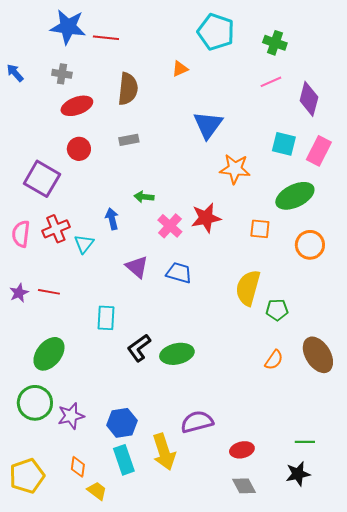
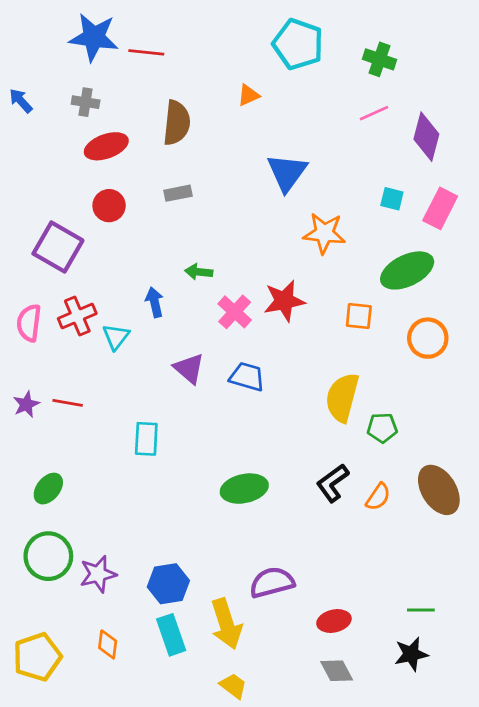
cyan square: (284, 144) -> (392, 199), size x0.7
black L-shape: (139, 348) -> (333, 483), moved
green ellipse: (49, 354) -> (48, 489), moved, size x0.7
yellow trapezoid: (97, 491) -> (233, 686), moved

